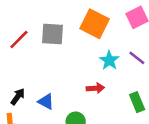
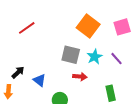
gray square: (53, 34) -> (71, 55), moved

